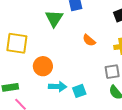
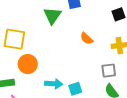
orange circle: (43, 66) -> (28, 64), moved

